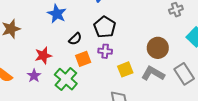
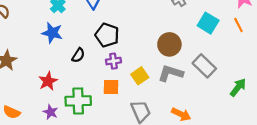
orange square: (83, 59) -> (111, 87), moved, turned 35
purple star: (34, 76) -> (51, 112), moved
green cross: (66, 79) -> (78, 101), turned -30

